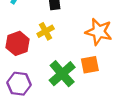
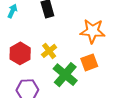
yellow cross: (46, 31) -> (49, 51), moved

